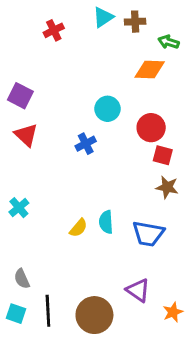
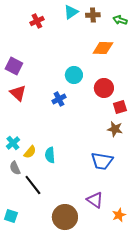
green arrow: (169, 42) -> (120, 20), moved
red square: (163, 155) -> (120, 107), moved, turned -32
cyan semicircle: (106, 222) -> (50, 155), moved
yellow semicircle: (78, 228) -> (30, 152), moved
gray semicircle: (22, 279) -> (15, 168), moved
black line: (48, 311) -> (33, 185), moved, turned -35

